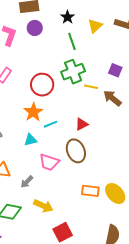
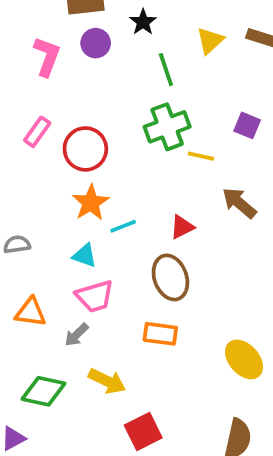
black star: (68, 17) -> (143, 22), moved
red circle: (42, 85) -> (85, 149), moved
brown arrow: (112, 98) -> (239, 203), moved
cyan triangle: (31, 140) -> (85, 255), turned 32
pink trapezoid: (49, 162) -> (95, 296), moved, turned -35
orange rectangle: (90, 191) -> (160, 334), moved

